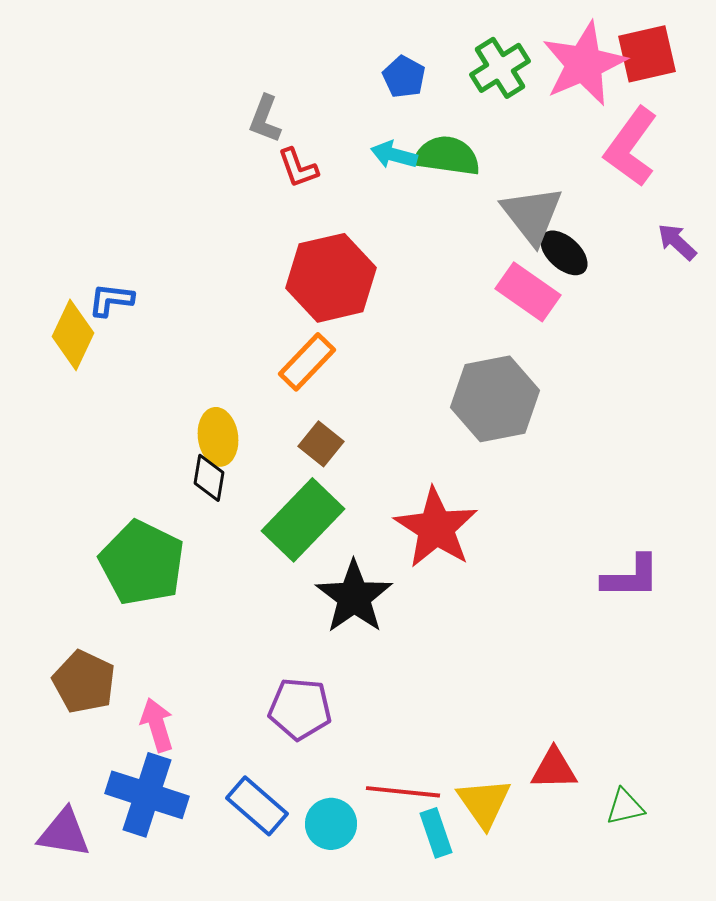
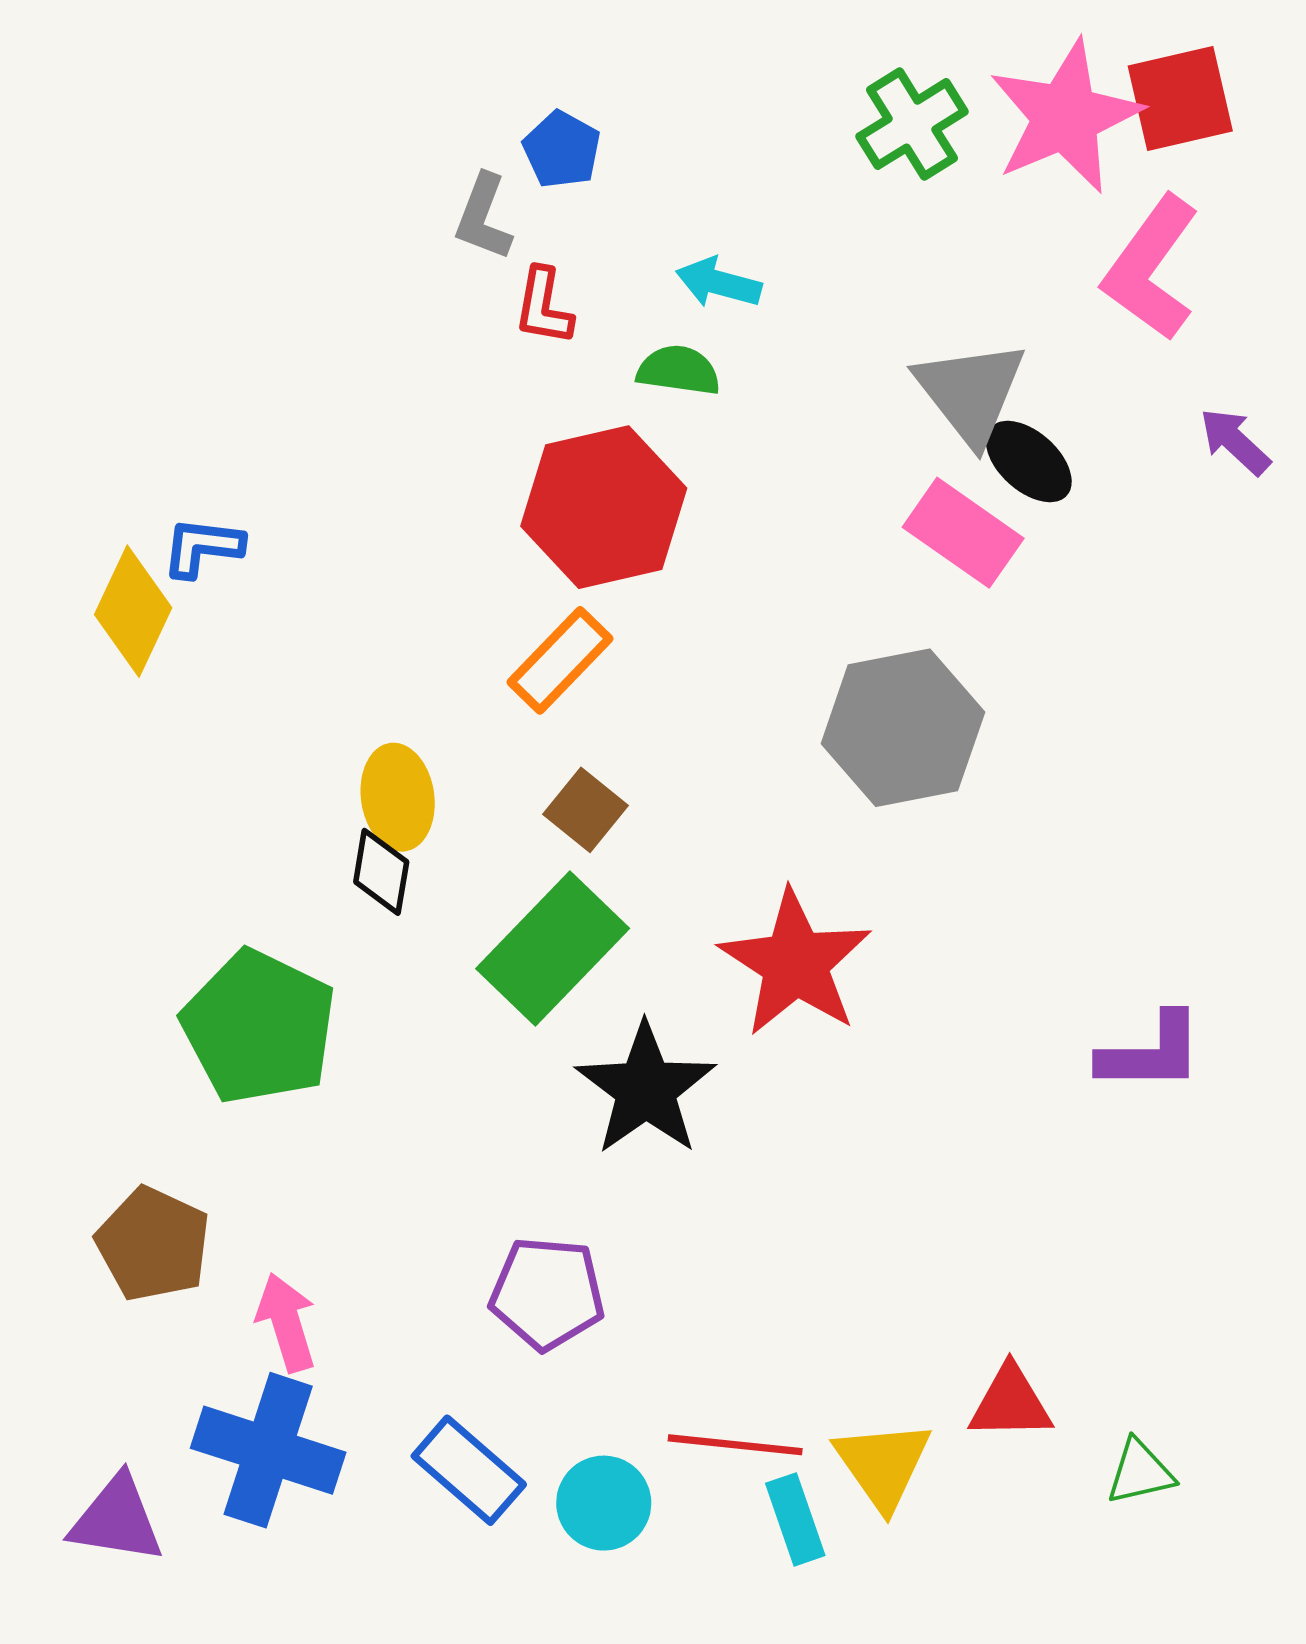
blue pentagon: (404, 77) -> (562, 150), moved
green semicircle: (447, 156) -> (679, 370), moved, size x0.7
red L-shape: (298, 168) -> (544, 306), turned 30

